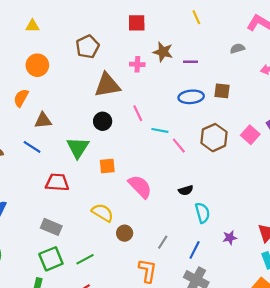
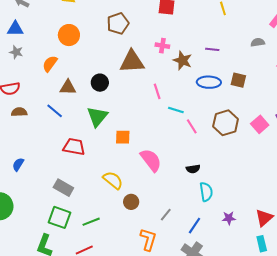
brown star: (163, 52) -> (183, 60), moved
black circle: (103, 121) -> (100, 83), moved
green square: (51, 259) -> (59, 217), turned 35

